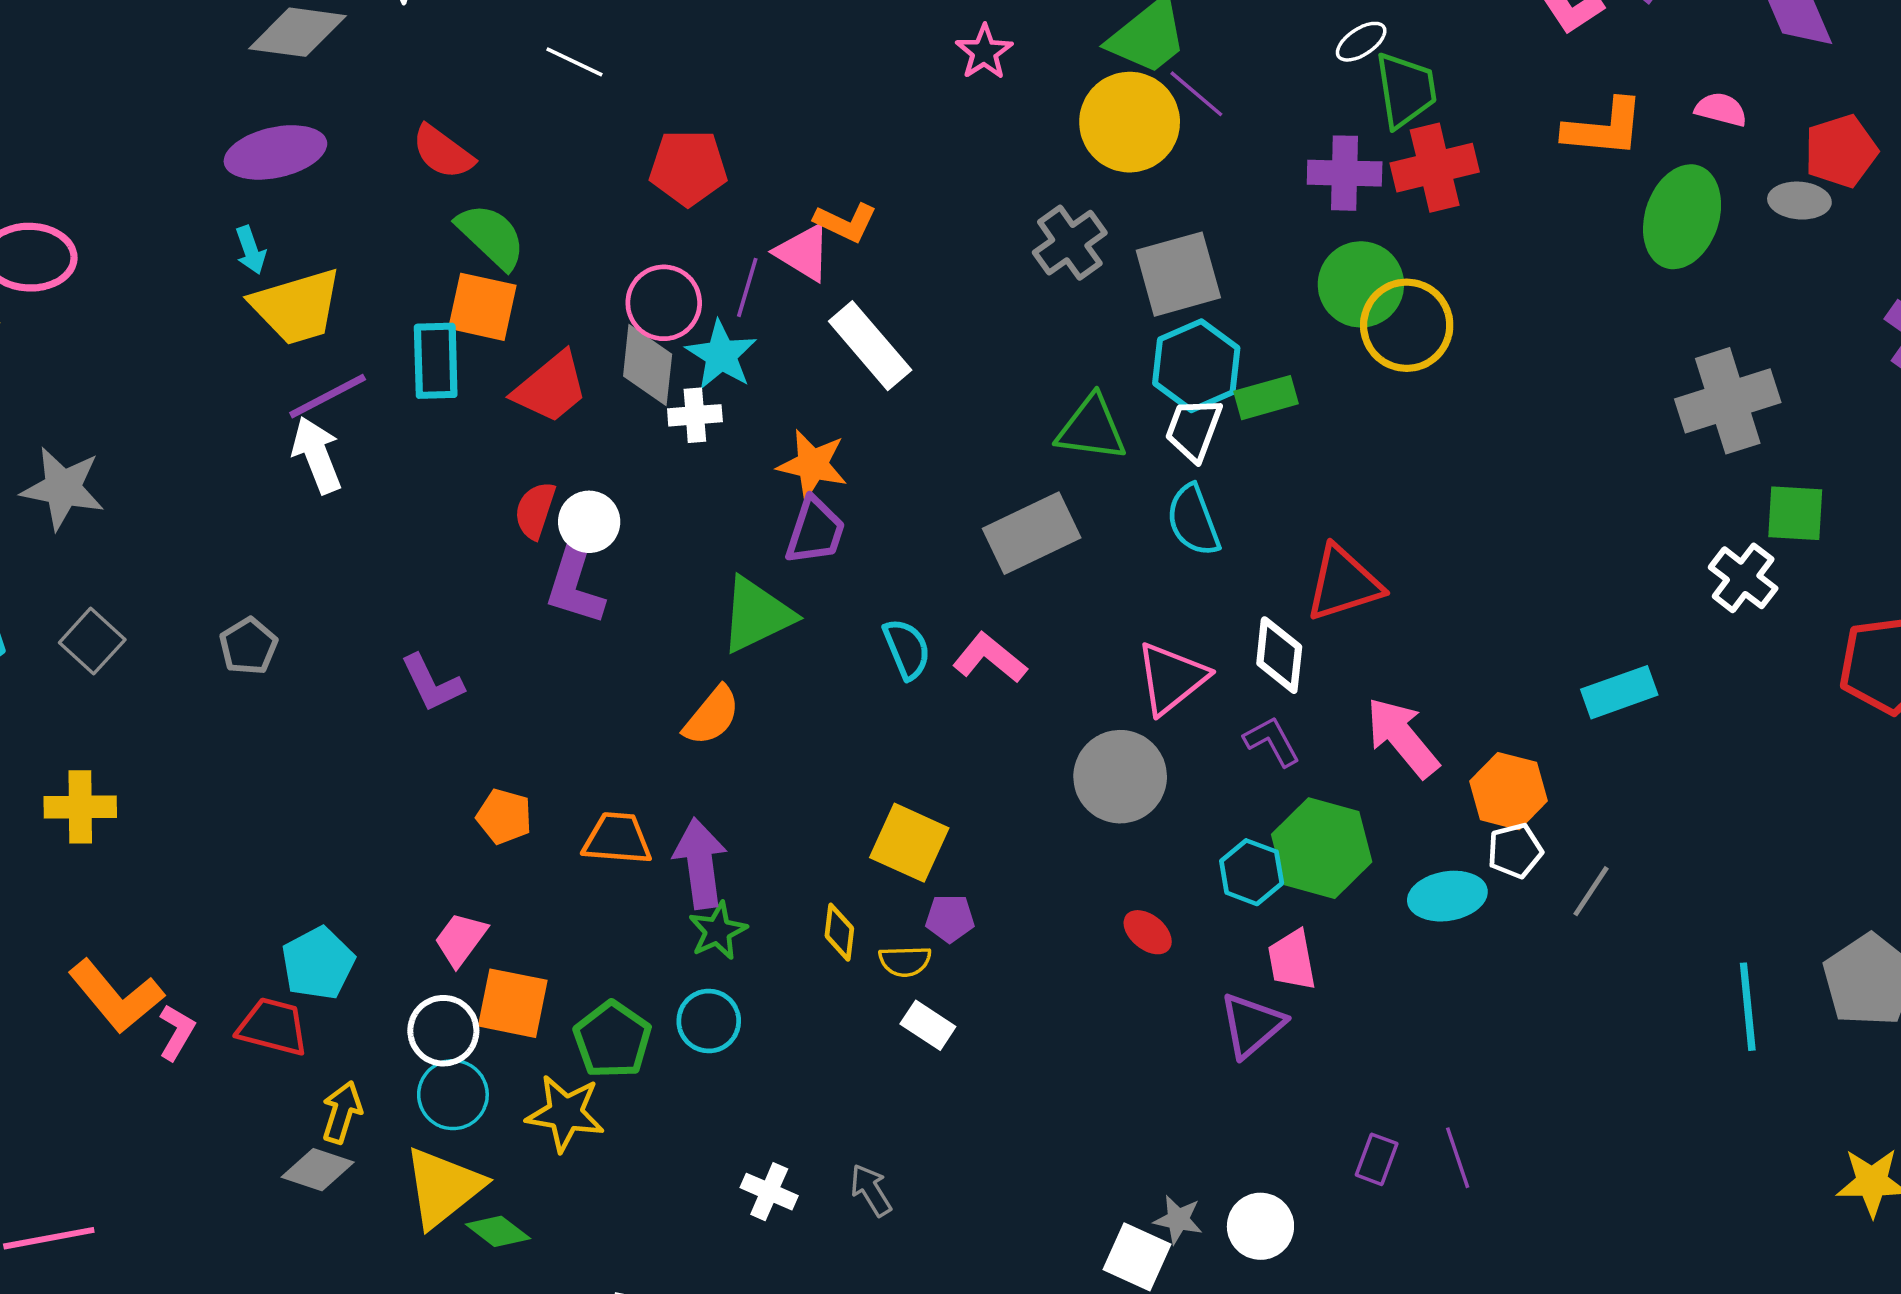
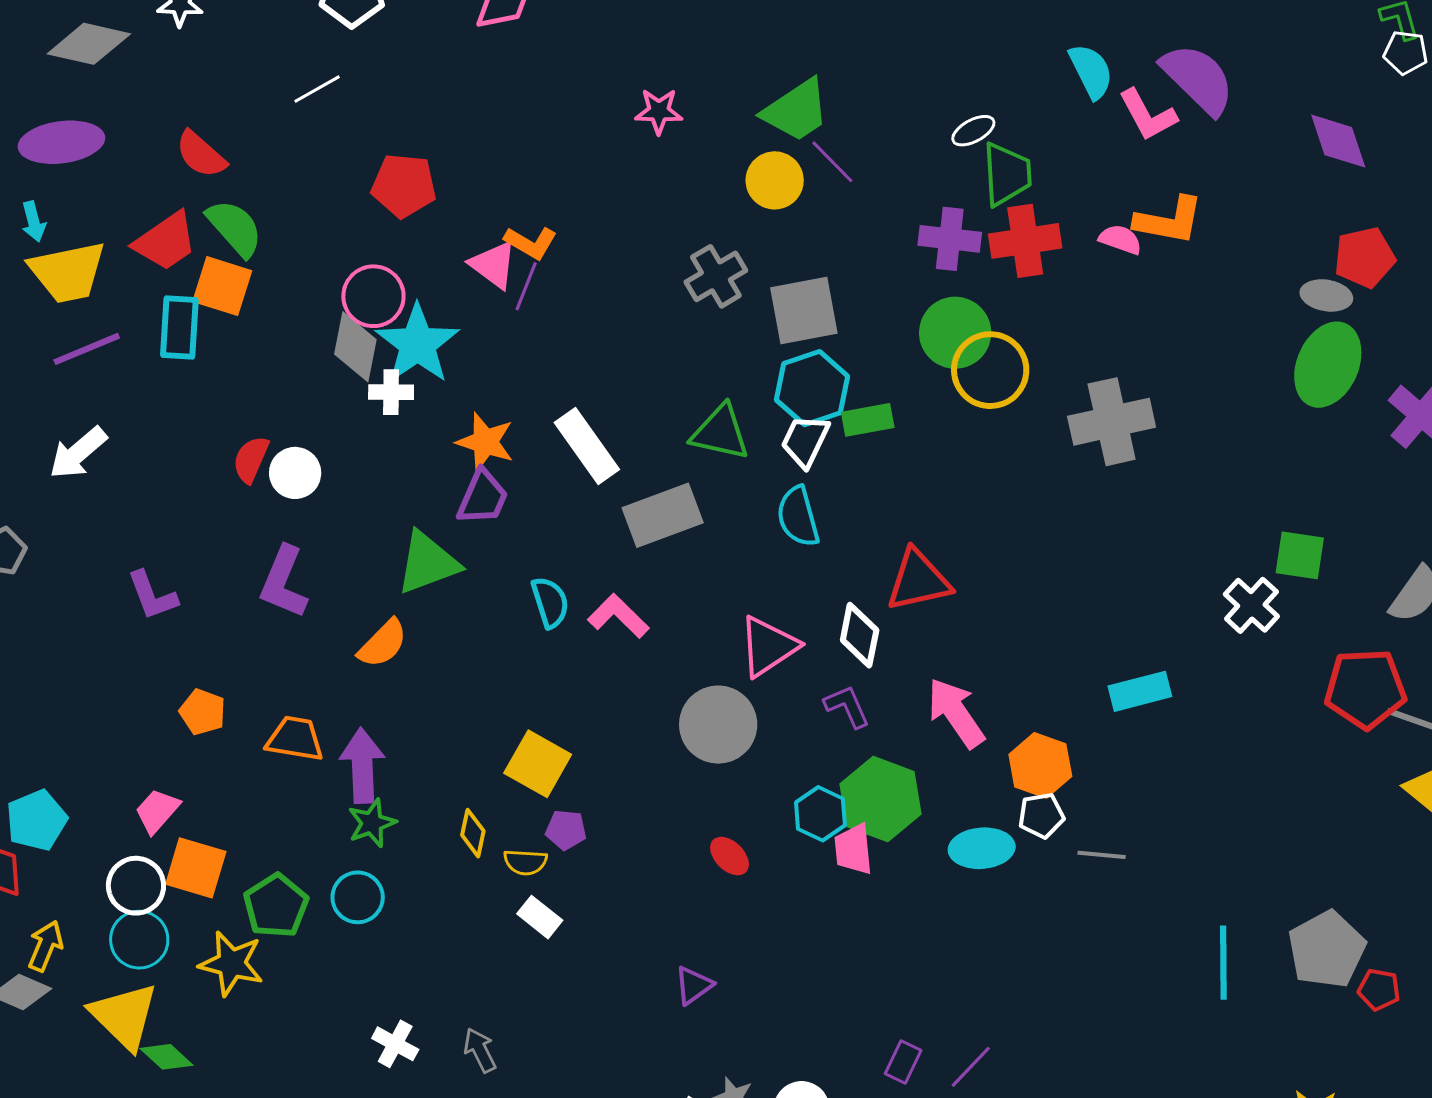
pink star: (984, 52) -> (659, 111), turned 30
white line: (574, 62) -> (317, 89), turned -60
pink semicircle: (1721, 109) -> (1120, 239), moved
yellow circle: (1130, 122) -> (775, 180), size x0.7
green ellipse: (1682, 217) -> (1328, 365), moved
purple line: (747, 287) -> (526, 286), moved
white rectangle: (870, 346) -> (587, 446), moved
cyan star: (721, 355) -> (417, 344), size x1.4
red trapezoid: (551, 387) -> (166, 241), moved
gray cross: (1728, 401) -> (1112, 422), moved
white arrow: (317, 455) -> (78, 453), moved, turned -114
purple L-shape: (575, 582) -> (284, 582), moved
gray line: (1591, 891) -> (1102, 855), turned 57
pink trapezoid: (1292, 960) -> (853, 849), moved
purple triangle: (1252, 1025) -> (694, 985), moved, size x0.7
purple line: (1458, 1158) -> (971, 1067), turned 57
yellow triangle: (443, 1187) -> (124, 1016), turned -42

